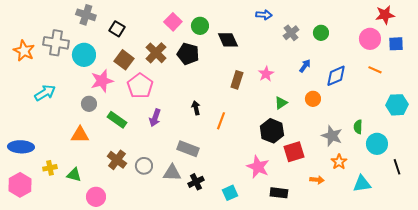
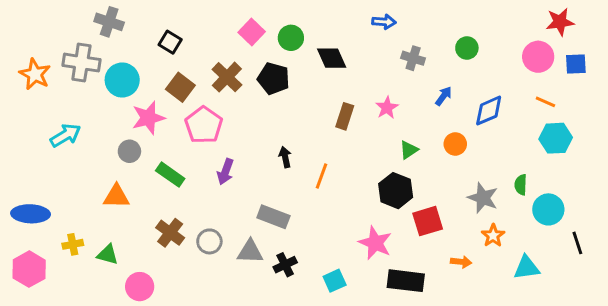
gray cross: (86, 15) -> (109, 22), moved
gray cross: (291, 33) -> (413, 58), moved, turned -35
cyan hexagon: (397, 105) -> (556, 138), moved
black rectangle: (279, 193) -> (406, 281), size x1.4

